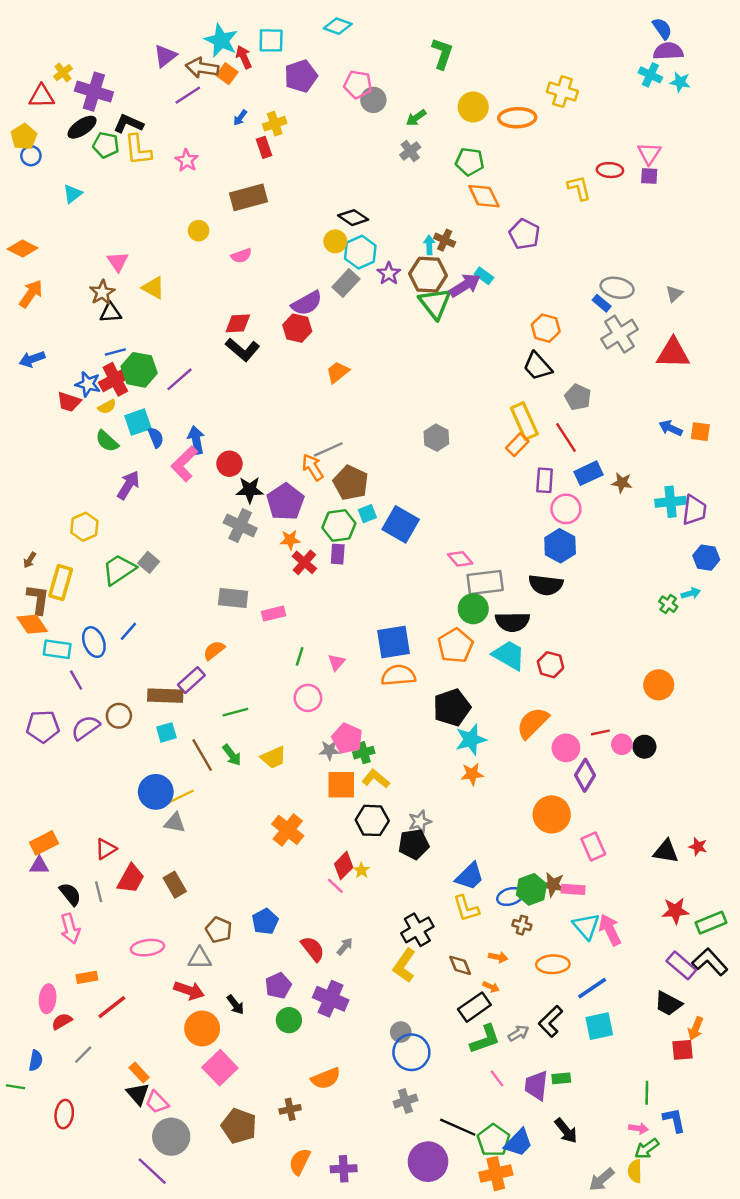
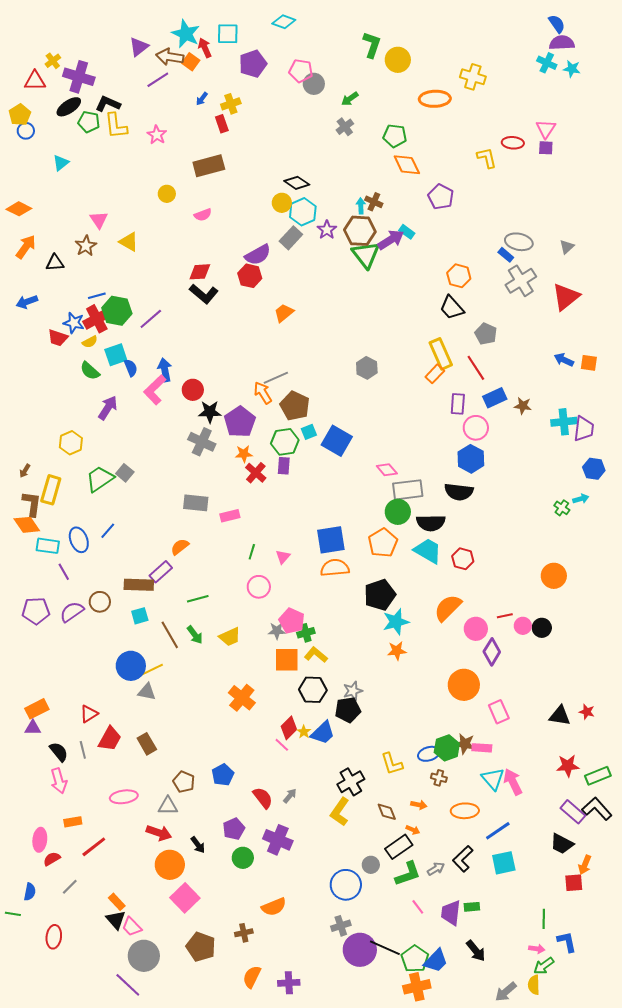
yellow circle: (473, 107) -> (398, 60), moved
black triangle: (111, 313) -> (55, 263), moved
red triangle: (673, 353) -> (566, 297), turned -40
blue trapezoid: (470, 876) -> (323, 733), moved
gray circle: (401, 1032) -> (371, 865), moved
purple circle: (428, 1162) -> (360, 950), moved

